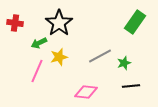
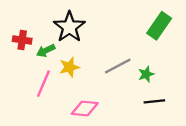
red cross: (15, 23) -> (22, 40), moved
pink diamond: (86, 92) -> (85, 108), moved

